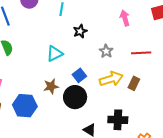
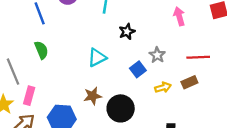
blue square: (79, 75) -> (138, 69), moved
yellow arrow: (111, 79) -> (163, 87), size x0.6
brown rectangle: (134, 83) -> (189, 82), moved, turned 40

